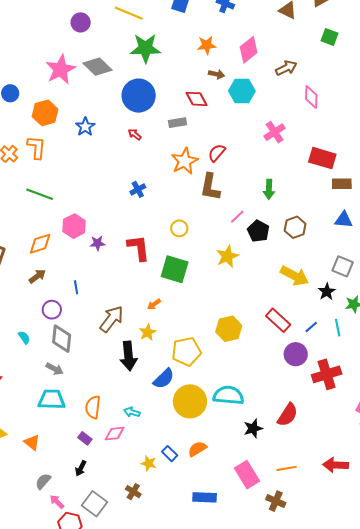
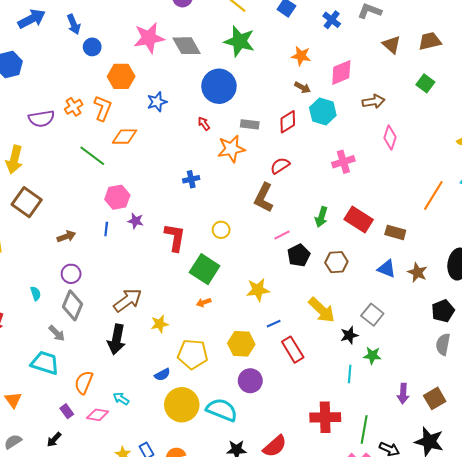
red diamond: (197, 99) -> (288, 122), moved, turned 70
red rectangle: (322, 158) -> (359, 219), moved
orange star: (185, 161) -> (231, 149), moved
orange diamond: (40, 244) -> (124, 137), moved
yellow star: (227, 256) -> (258, 290), moved
blue line: (76, 287) -> (106, 229), moved
orange arrow: (154, 304) -> (204, 302), moved
blue line: (311, 327) -> (274, 324), moved
purple circle: (296, 354) -> (250, 381), moved
black arrow: (129, 356) -> (116, 339), moved
blue semicircle: (164, 379) -> (162, 375), size x0.7

